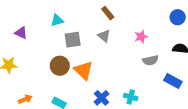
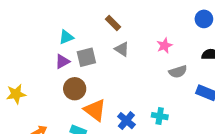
brown rectangle: (108, 13) -> (113, 23), moved
purple triangle: (21, 33) -> (62, 61), moved, turned -48
orange triangle: (83, 70) -> (95, 110), moved

